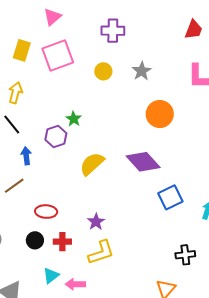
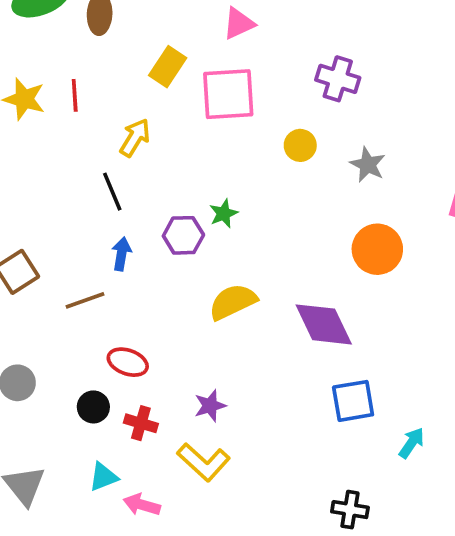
gray star: (142, 71) -> (368, 165), turned -30
yellow L-shape: (101, 252) -> (204, 462), turned 44

